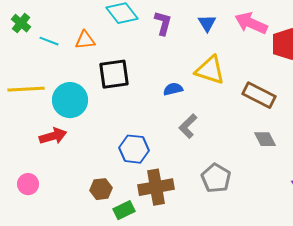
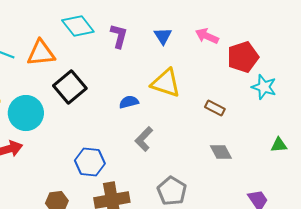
pink arrow: (251, 23) -> (207, 36), size x0.7
orange triangle: (85, 40) -> (41, 53), size x1.4
black square: (114, 74) -> (70, 87), turned -32
brown rectangle: (259, 95) -> (215, 108), size x0.6

